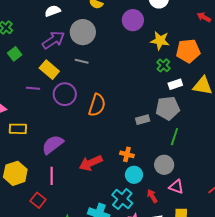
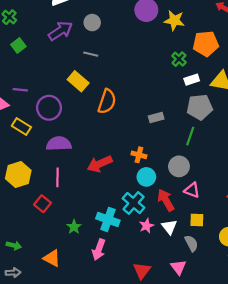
gray circle: (83, 32) -> (92, 23), size x0.6
yellow star: (160, 41) -> (174, 20), moved
yellow rectangle: (49, 70) -> (78, 81), moved
purple line: (33, 88) -> (20, 90), moved
purple circle: (65, 94) -> (49, 108), moved
gray pentagon: (168, 108) -> (200, 107), moved
yellow rectangle: (18, 129) -> (21, 127), turned 30
purple semicircle: (53, 145) -> (59, 144), turned 35
red arrow: (152, 196) -> (166, 200), size x1.5

